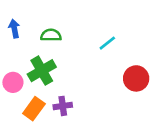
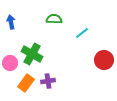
green semicircle: (51, 35) -> (54, 19), moved
green cross: (42, 71) -> (32, 54), turned -30

